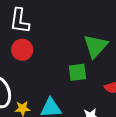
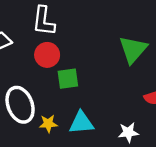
green square: (77, 72) -> (68, 79), moved

